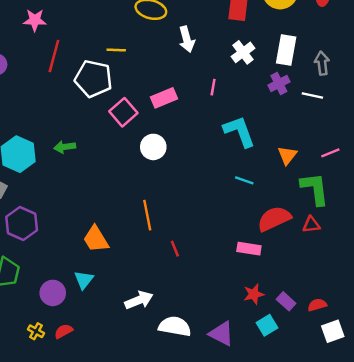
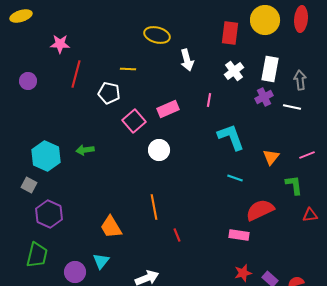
white pentagon: (93, 79) -> (109, 93), size x0.7
green L-shape: (315, 189) -> (294, 185), size x0.7
red triangle: (311, 225) -> (310, 215), moved

